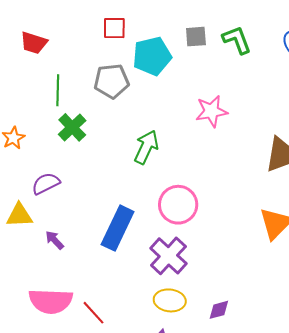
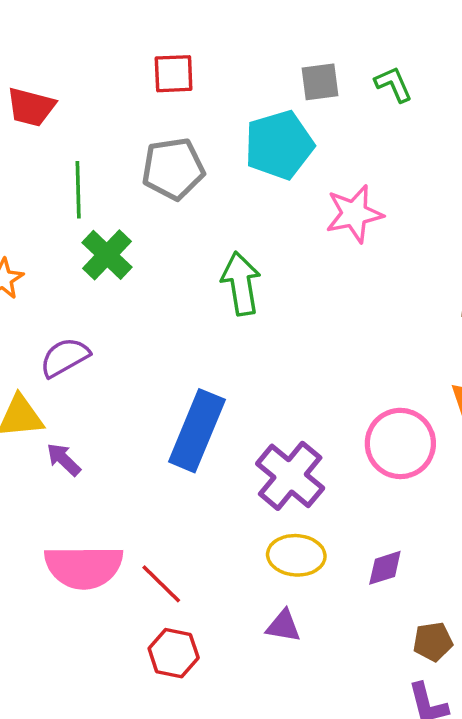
green L-shape: (237, 40) -> (393, 84), size x0.7
cyan pentagon: (152, 56) -> (279, 145), moved
green arrow: (146, 147) -> (241, 284), turned -32
pink circle: (178, 205) -> (400, 443), moved
purple arrow: (55, 240) -> (64, 459), moved

